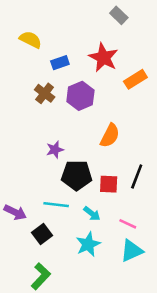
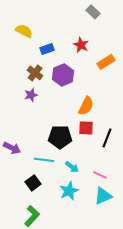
red star: (103, 58) -> (81, 45), size x0.7
purple star: (55, 150) -> (31, 95), moved
red square: (109, 184) -> (86, 128), moved
purple arrow: (15, 212) -> (12, 148), moved

